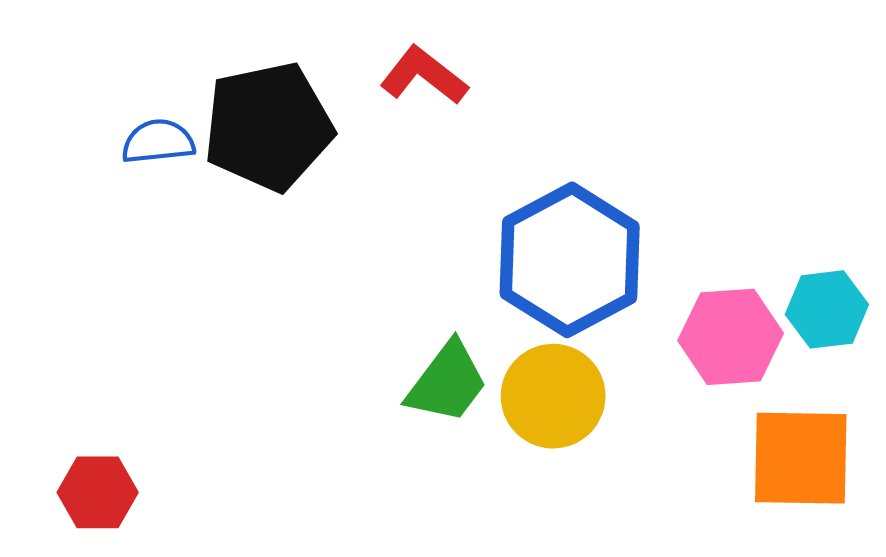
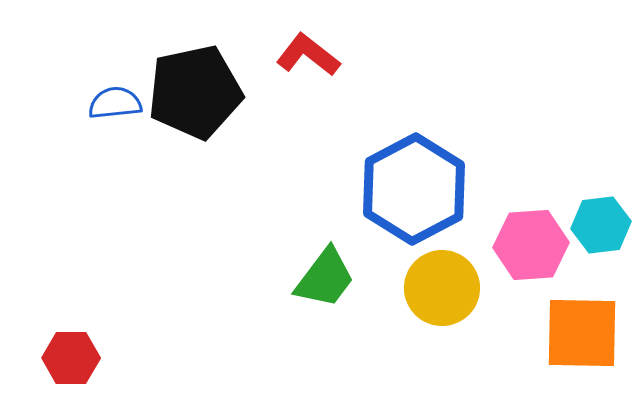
yellow circle: (553, 396) -> (442, 288), moved

